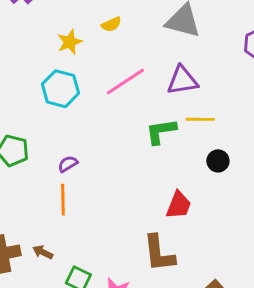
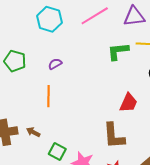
purple semicircle: (68, 164) -> (55, 64), moved

